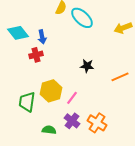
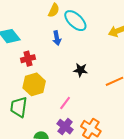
blue arrow: (42, 37) -> (57, 38), moved
yellow hexagon: (51, 91) -> (34, 84), moved

